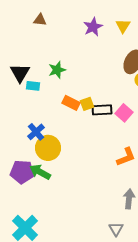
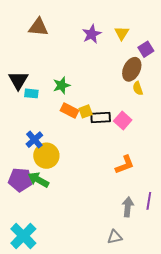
brown triangle: (40, 20) -> (38, 27), size x1.5
green star: (57, 70) -> (61, 85), moved
gray triangle: (116, 229) -> (115, 237), turned 49

